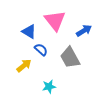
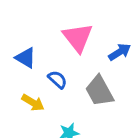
blue triangle: (29, 32) -> (26, 58), moved
yellow arrow: (24, 66) -> (33, 103), turned 70

